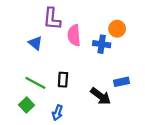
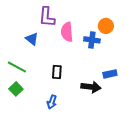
green line: (35, 83) -> (17, 67), moved
black arrow: (101, 96) -> (91, 87), turned -30
green square: (27, 105) -> (16, 89), moved

